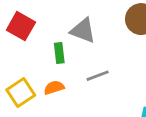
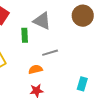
orange semicircle: (54, 88) -> (35, 69), moved

